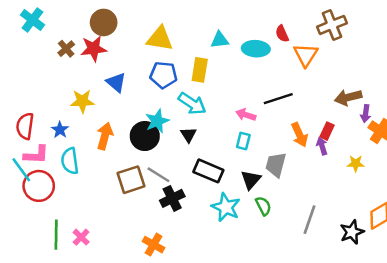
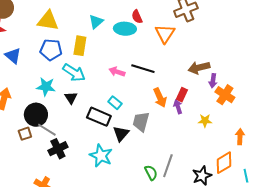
red semicircle: (282, 34) -> (137, 17), moved
cyan triangle: (220, 40) -> (96, 22), turned -35
black line: (278, 99) -> (143, 69), turned 35
pink arrow: (246, 115) -> (117, 72), moved
cyan star: (157, 121) -> (46, 87), turned 30
black circle: (145, 136) -> (36, 115), moved
cyan rectangle: (243, 141) -> (115, 103), turned -64
black rectangle: (208, 171) -> (99, 117), moved
brown square: (131, 180) -> (25, 134), size x0.6
green semicircle: (263, 206) -> (151, 173), moved

